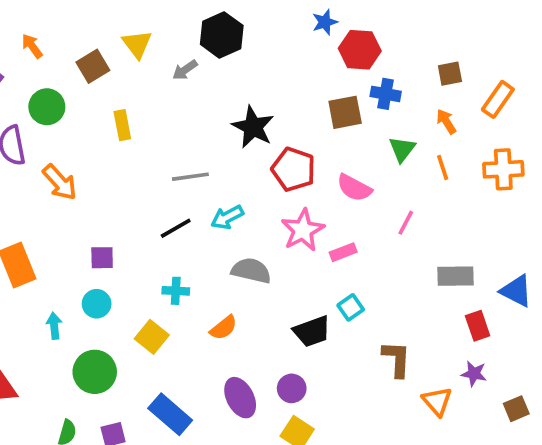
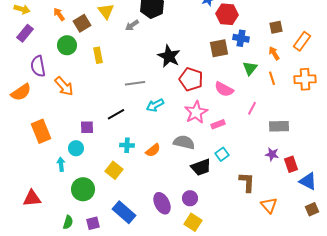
orange arrow: (32, 46) -> (59, 14), moved
green circle: (47, 107) -> (67, 45), moved
black line: (176, 228) -> (116, 114), moved
gray semicircle: (251, 271) -> (184, 142), moved
gray rectangle: (456, 276) -> (279, 126), moved
blue triangle: (516, 291) -> (308, 181), moved
cyan circle: (97, 304) -> (76, 148), moved
orange semicircle: (224, 328) -> (153, 150), moved
purple star: (474, 374) -> (272, 154), moved

